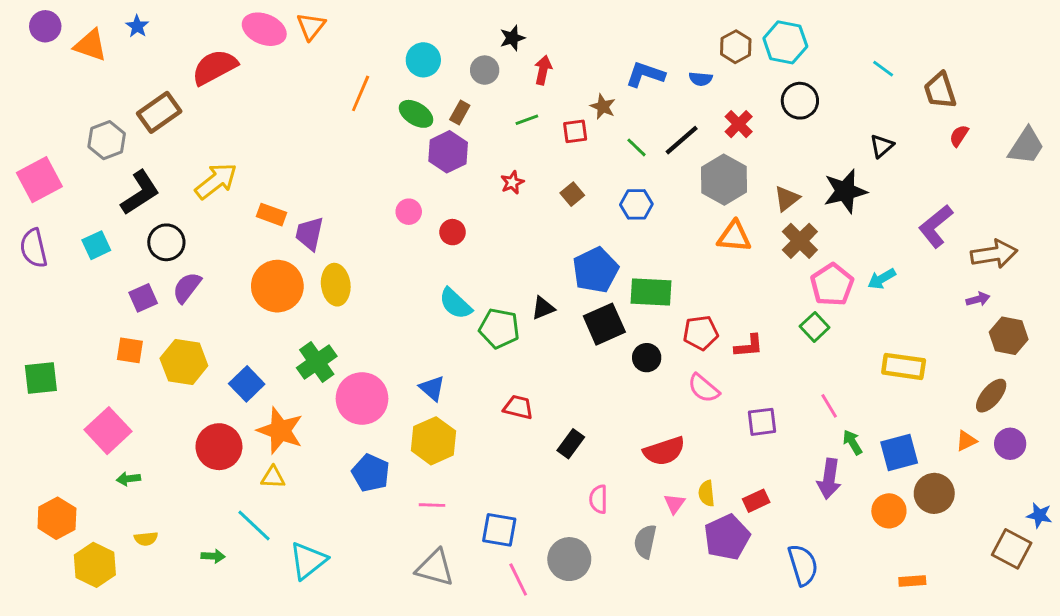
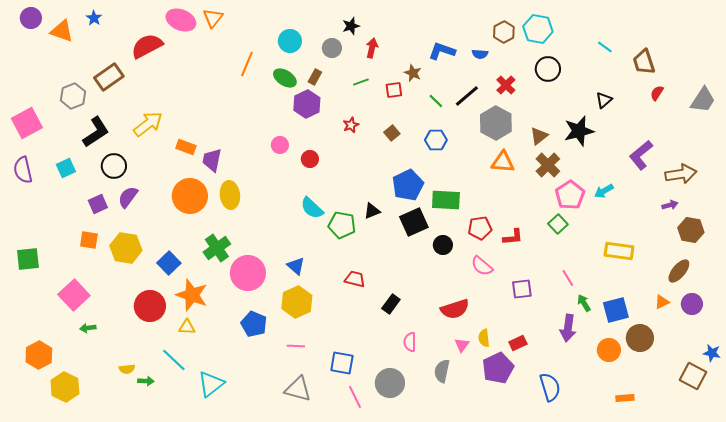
yellow semicircle: (146, 539) -> (127, 369), moved

